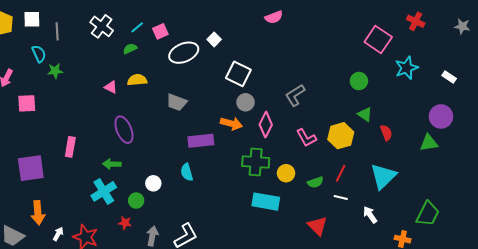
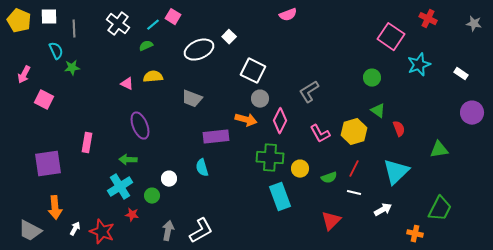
pink square: (160, 31) -> (173, 17), moved, turned -35
pink square: (27, 103) -> (44, 100), turned 30
purple circle: (441, 116) -> (472, 113), moved
green triangle: (429, 143) -> (439, 150), moved
cyan rectangle: (266, 202) -> (280, 197), turned 60
white arrow: (370, 215) -> (383, 210), turned 96
red star: (125, 223) -> (132, 215), moved
red triangle: (317, 226) -> (331, 221), turned 30

